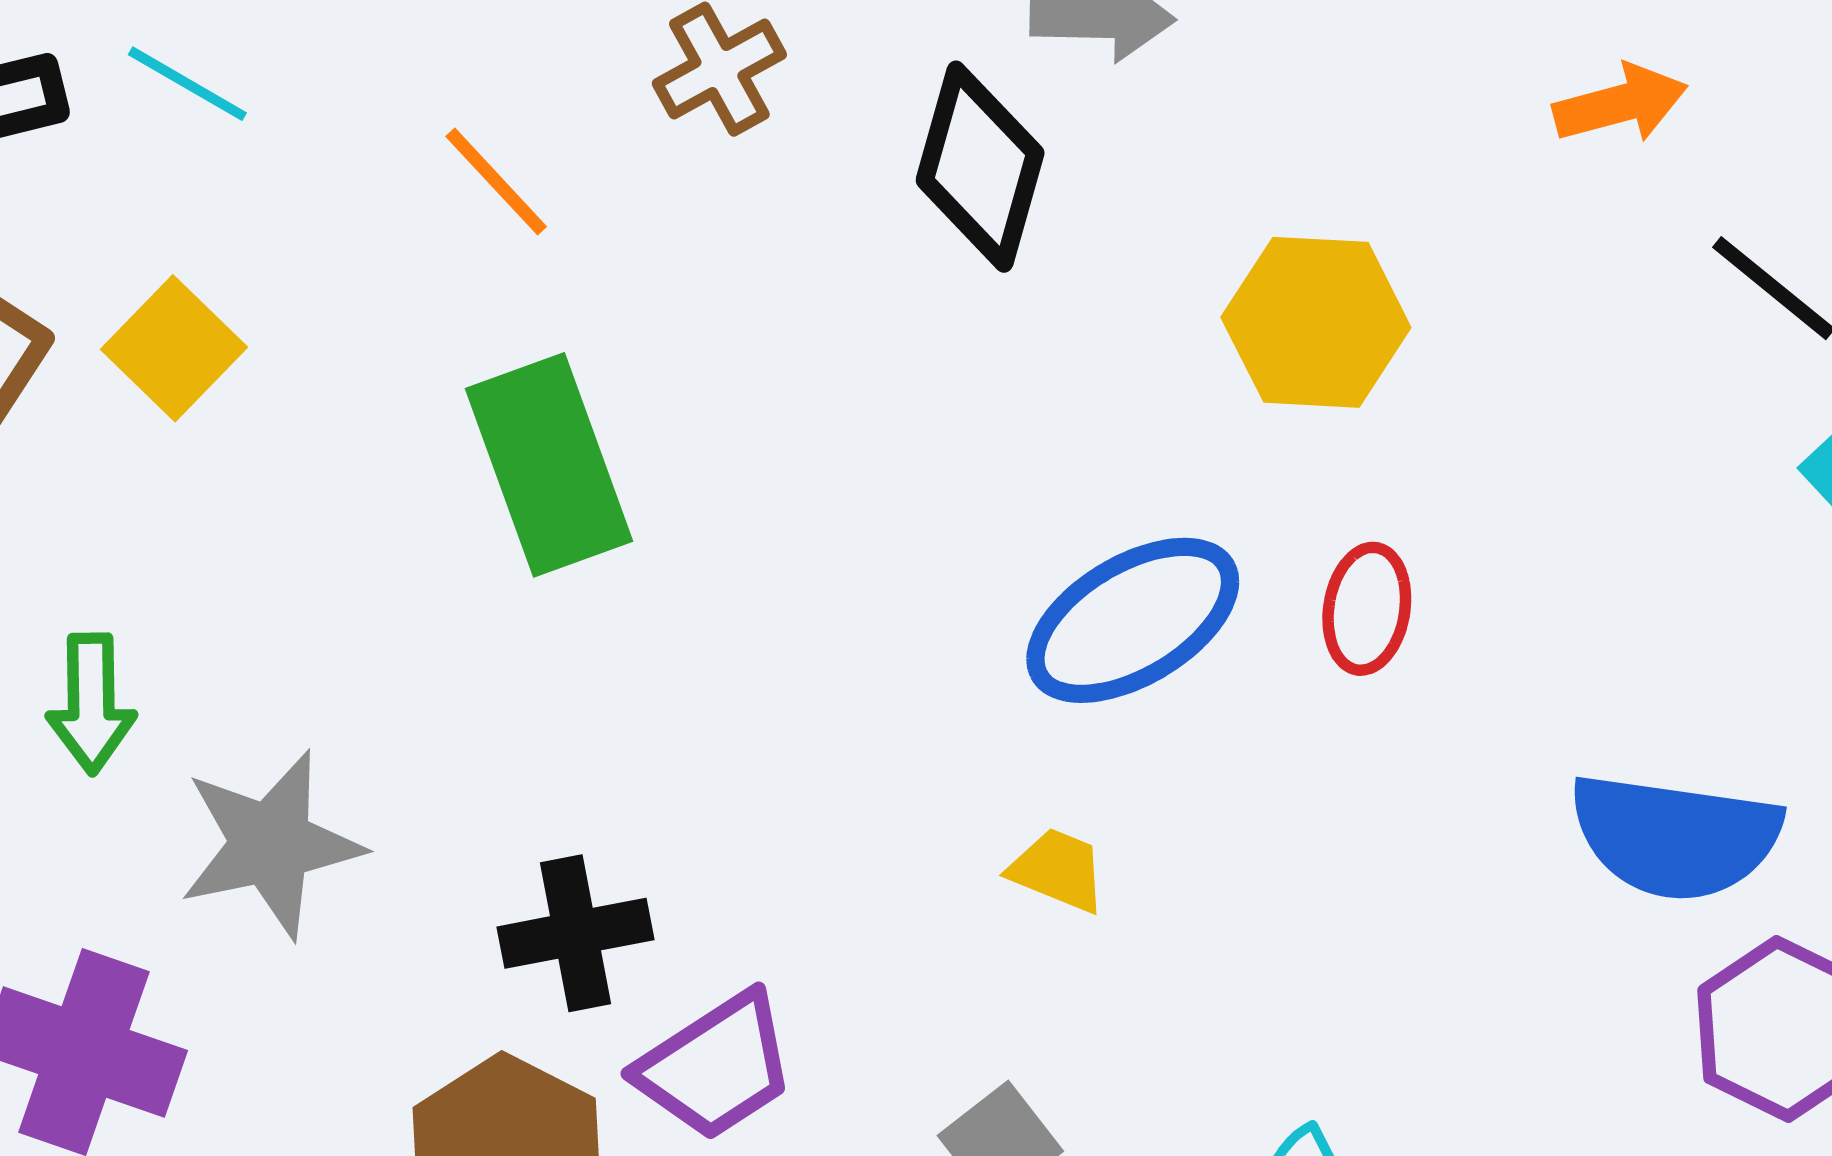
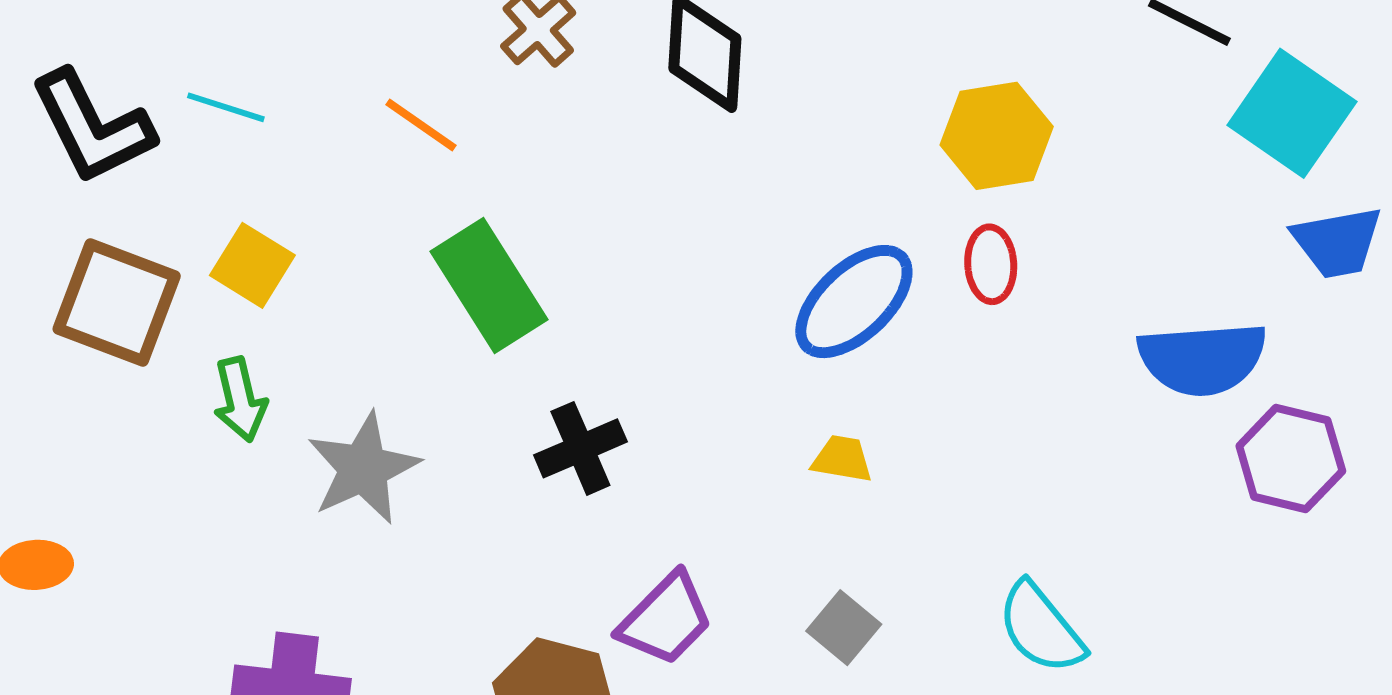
yellow hexagon: (1316, 322) -> (997, 136), moved
green arrow: (91, 704) -> (240, 399), moved
gray star: (271, 844) -> (363, 468), moved
black cross: (575, 933) -> (580, 448), moved

